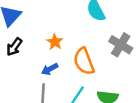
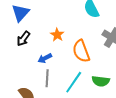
blue arrow: (50, 69) -> (45, 58), moved

